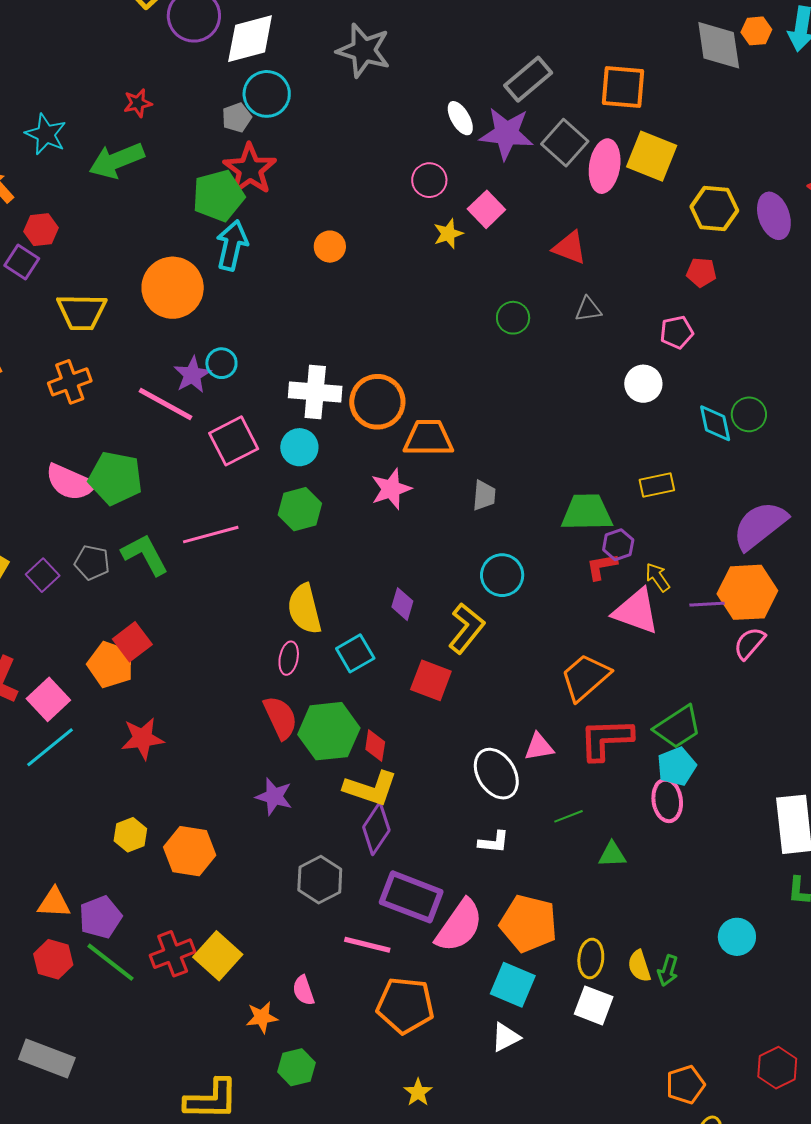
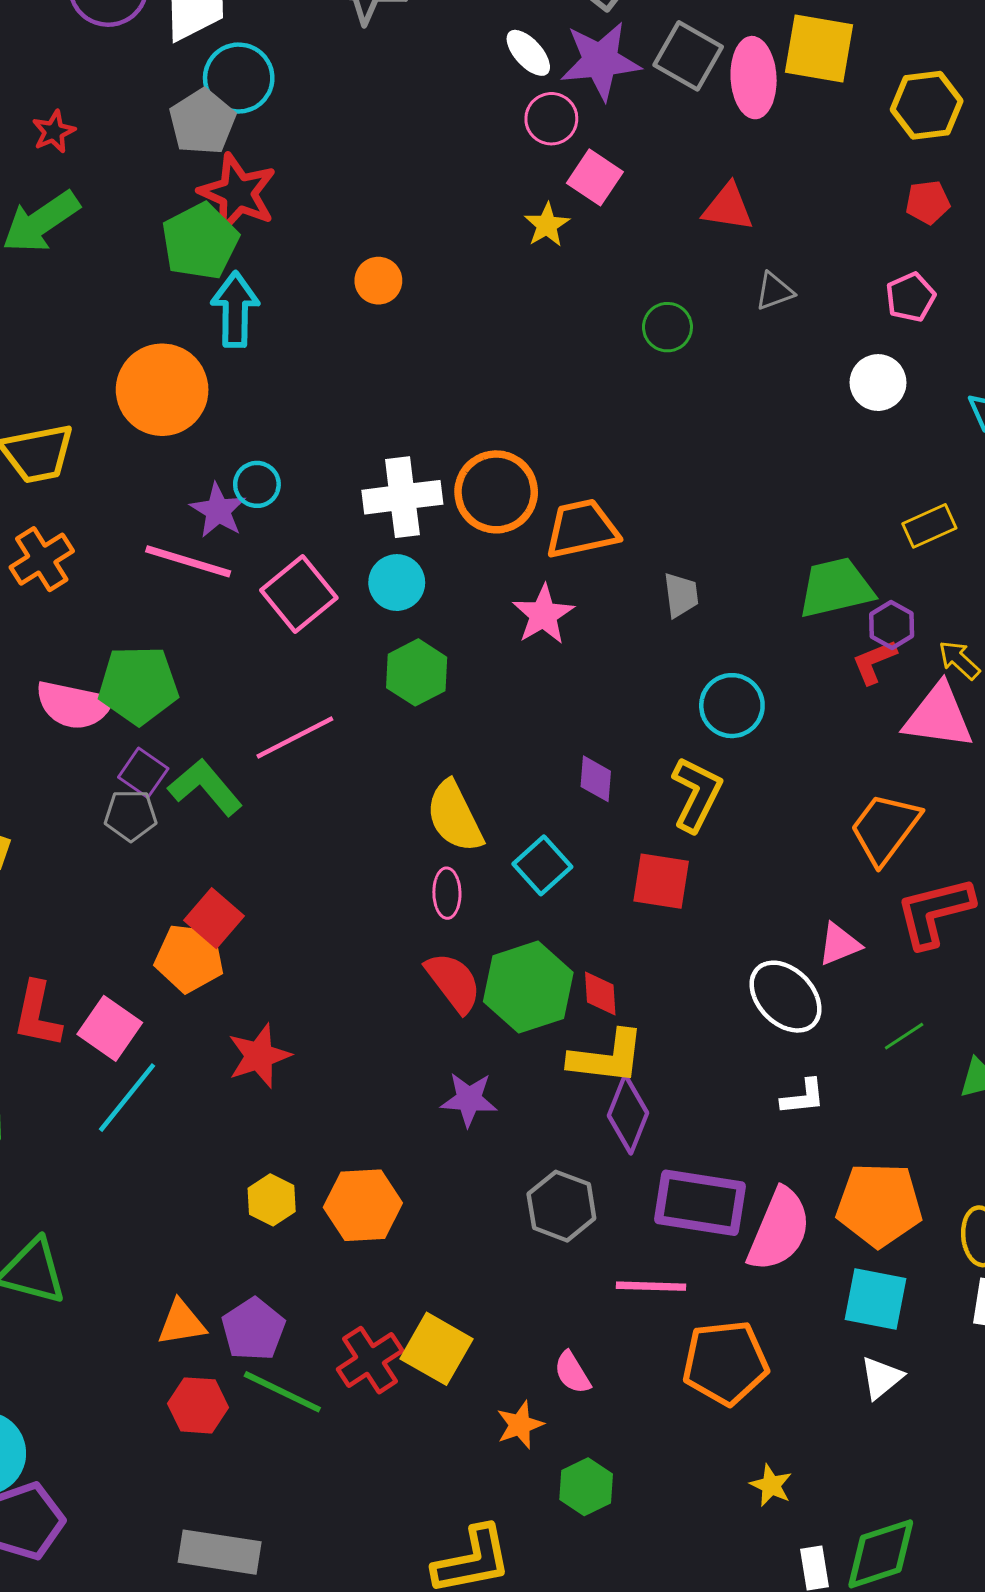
gray pentagon: (237, 118) -> (202, 122), size x1.5
pink circle: (429, 180) -> (551, 119), moved
purple square: (43, 575) -> (143, 773), moved

